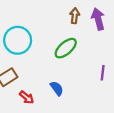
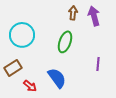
green ellipse: (66, 48) -> (65, 42), turned -30
blue semicircle: (57, 88) -> (57, 78), size x1.5

